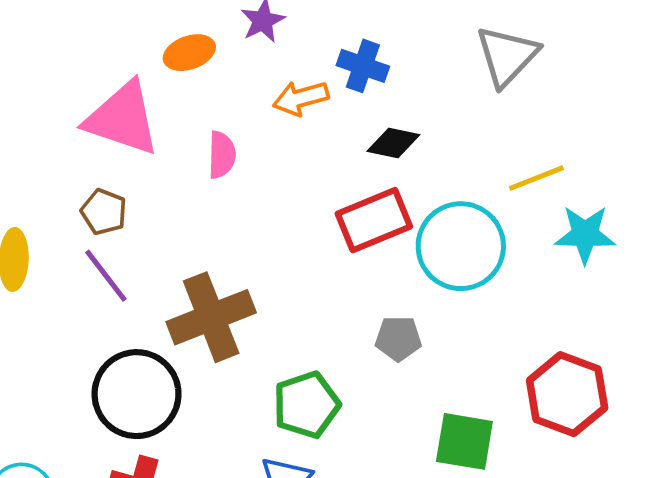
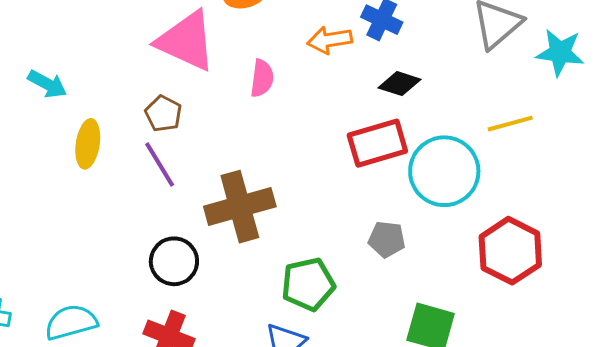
cyan star: (585, 234) -> (560, 53), moved
black circle: (137, 394) -> (174, 261), size x0.7
red hexagon: (567, 394) -> (510, 251), moved

